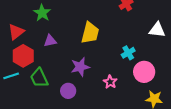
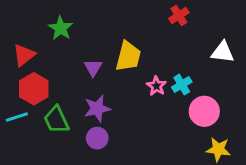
purple triangle: (50, 41) -> (93, 68), moved, turned -48
purple star: (80, 67) -> (97, 108), moved
pink star: (110, 82) -> (156, 86), moved

